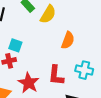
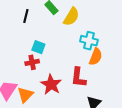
orange semicircle: (68, 40) -> (96, 57), moved
cyan cross: (84, 70) -> (89, 41), moved

